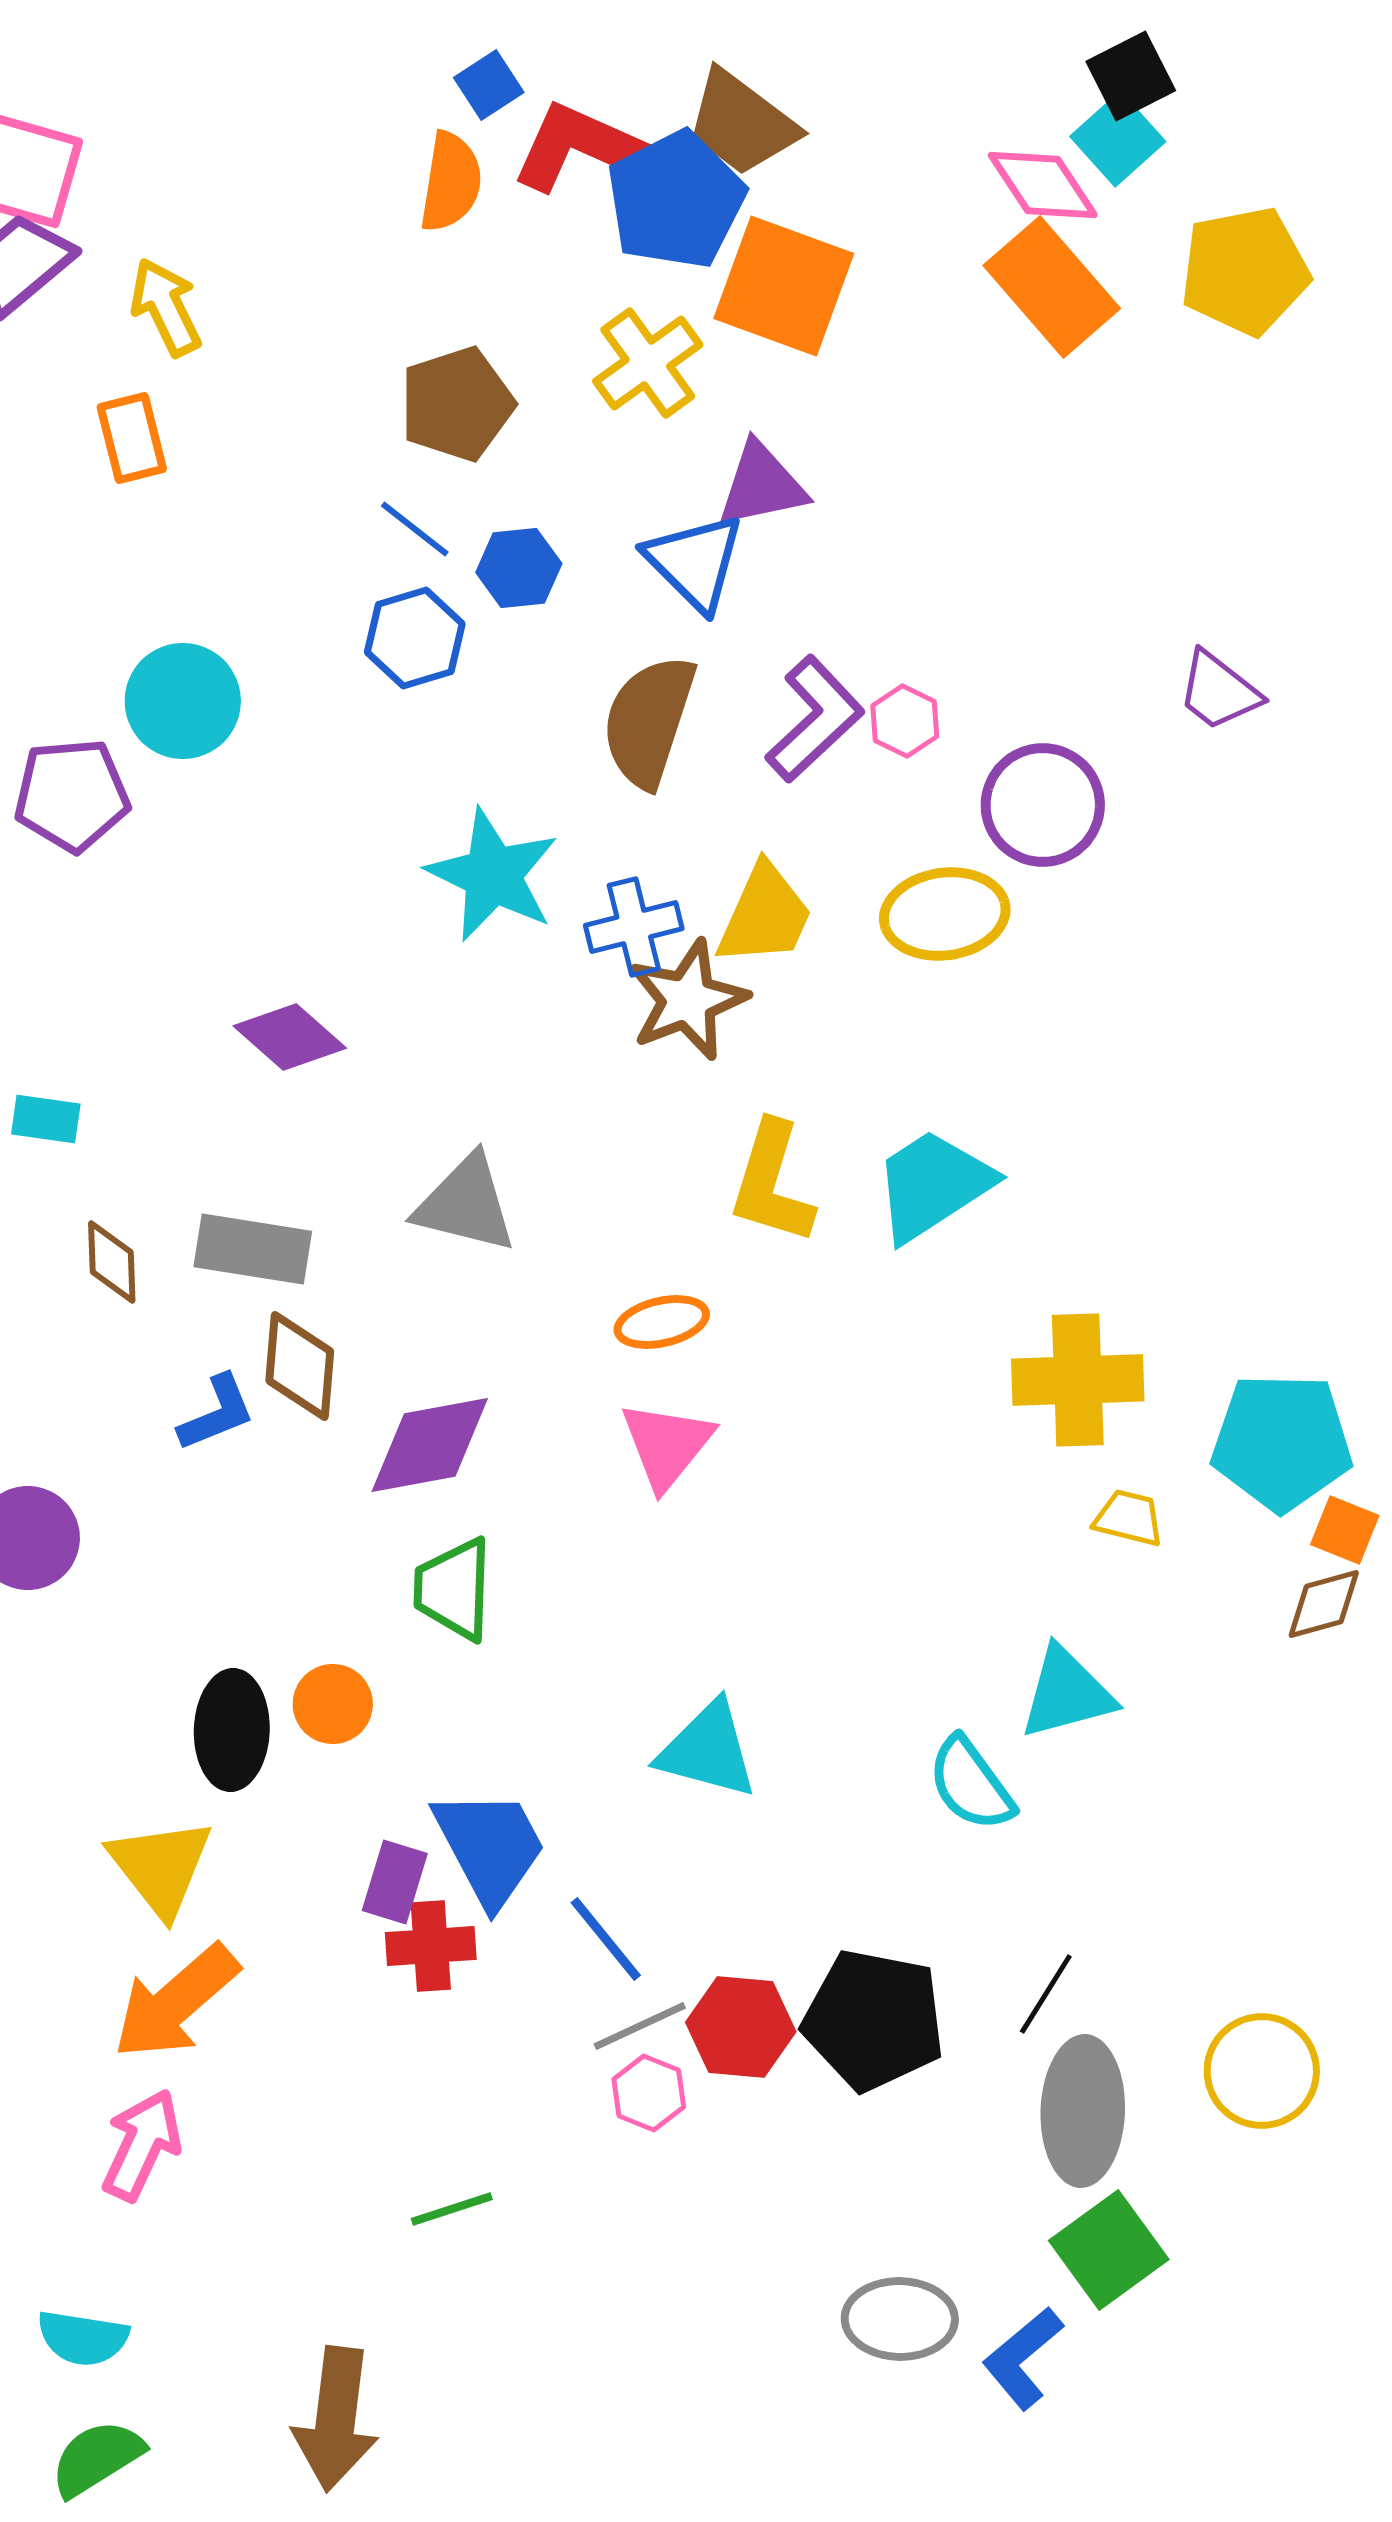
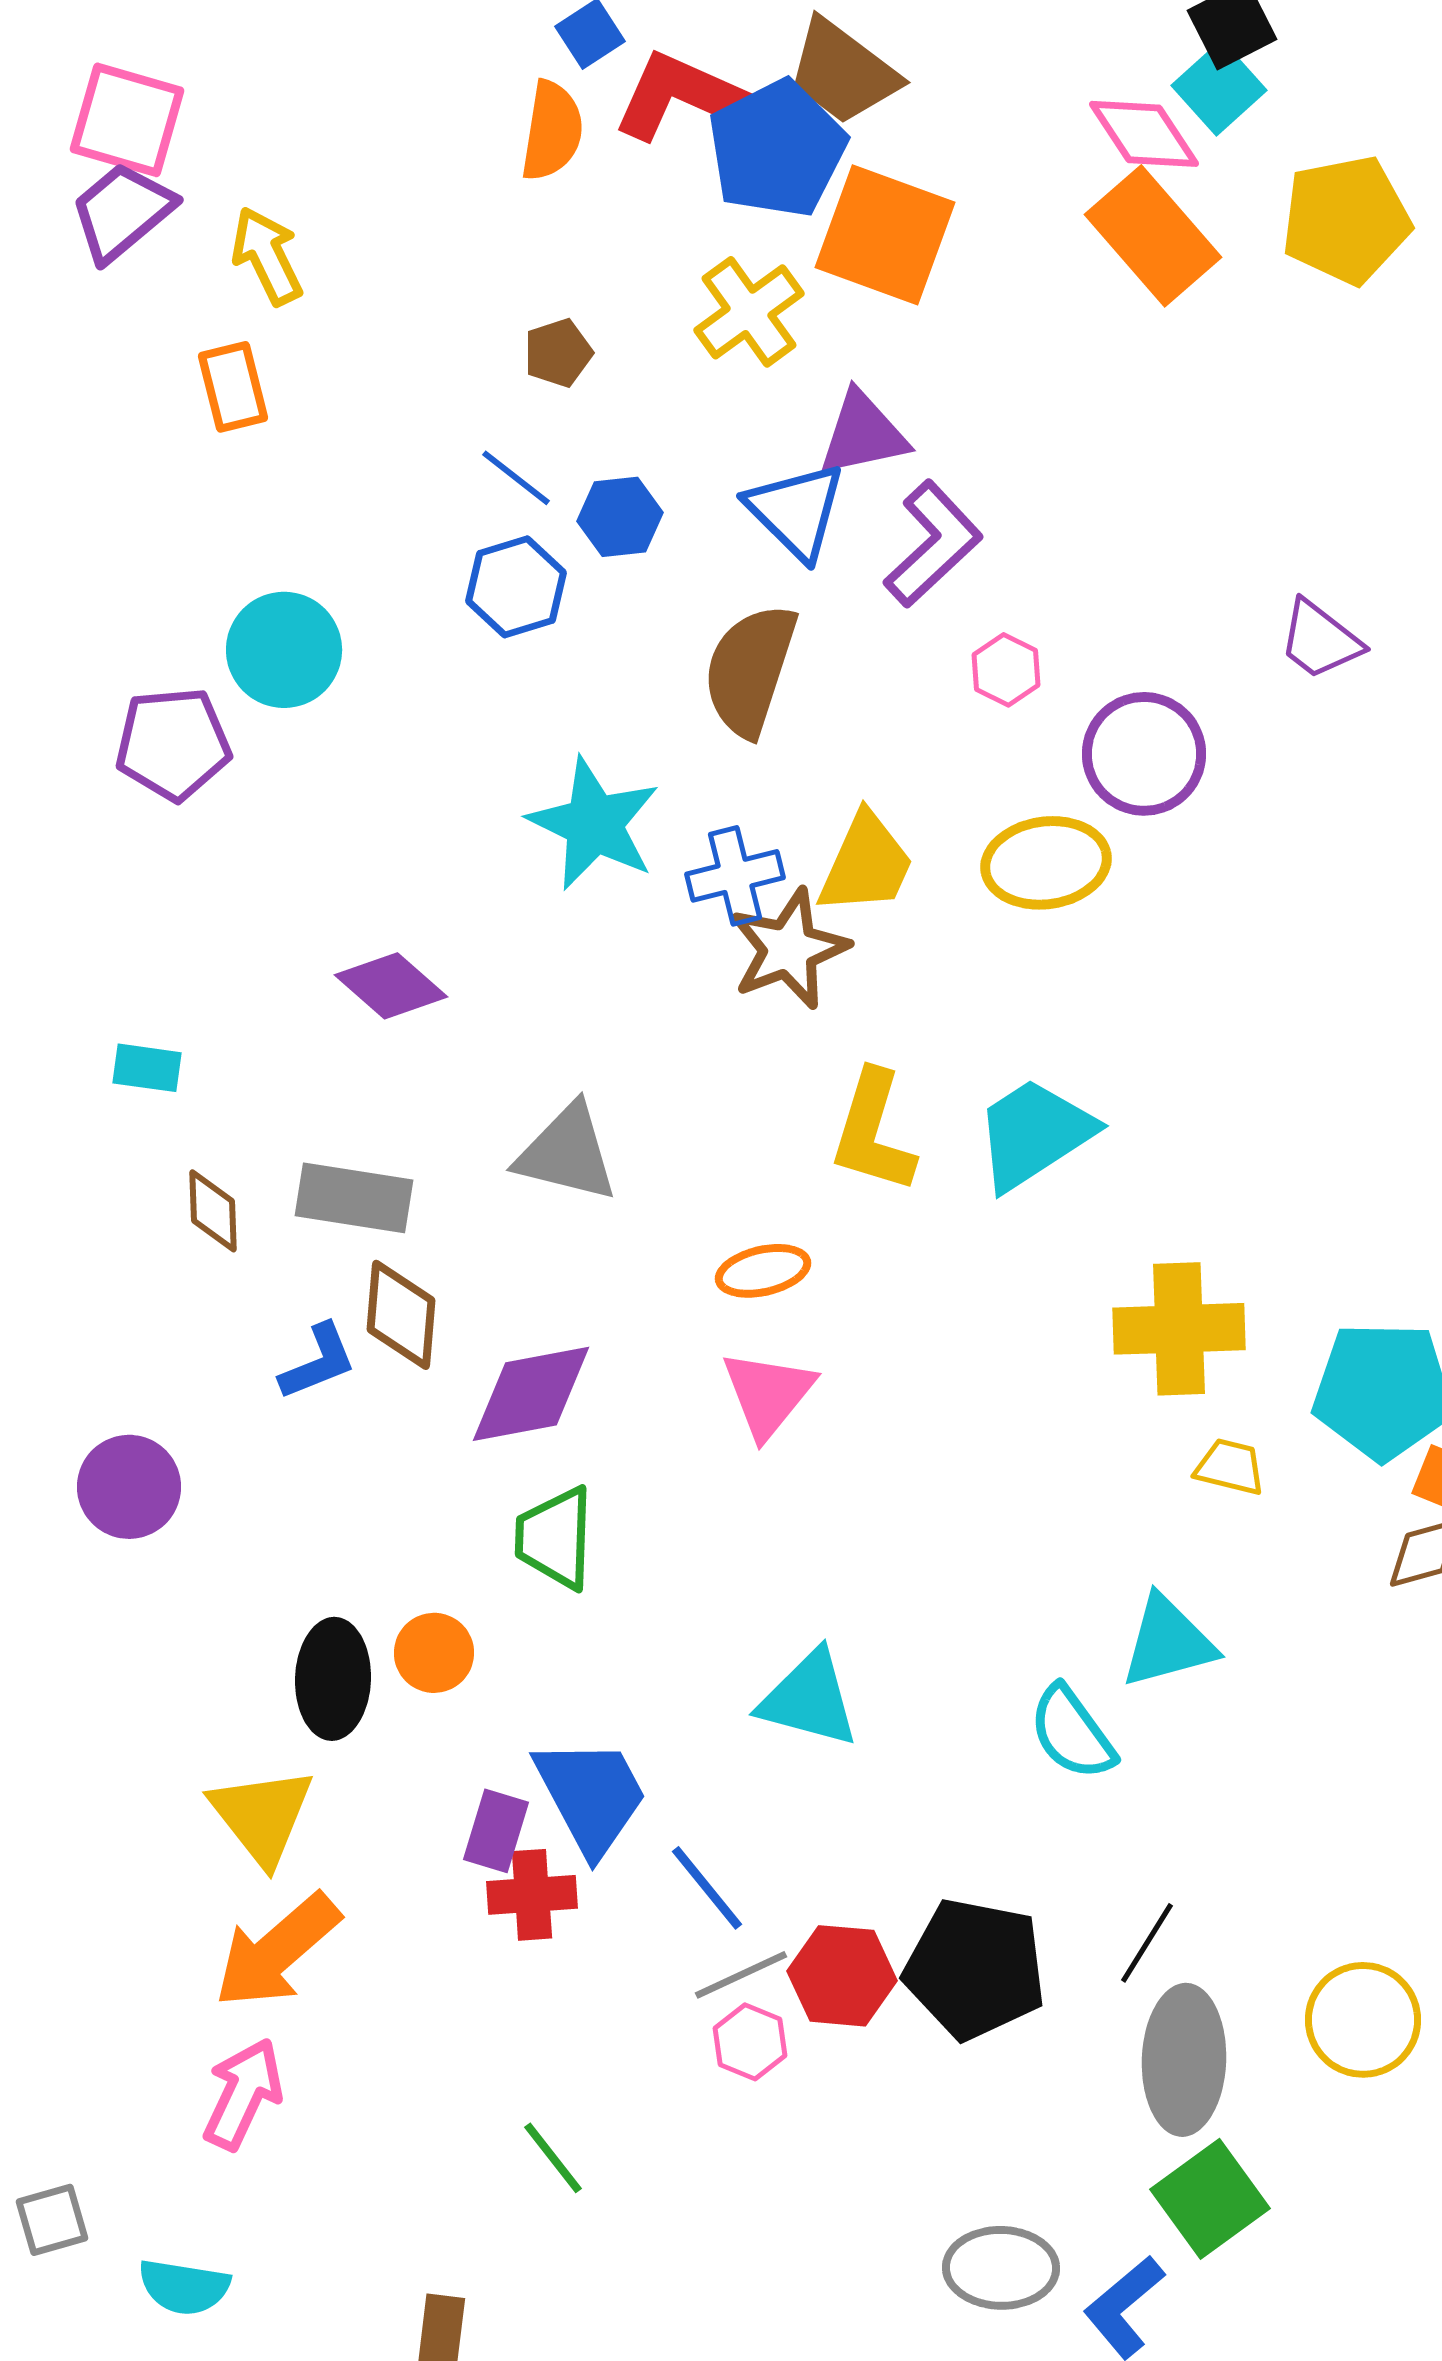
brown pentagon: (457, 404) -> (558, 353), size x0.6
purple L-shape: (815, 719) -> (933, 544), moved
green line: (452, 2209) -> (553, 2158), turned 70

